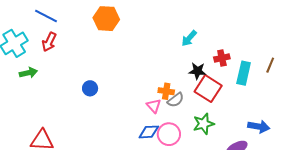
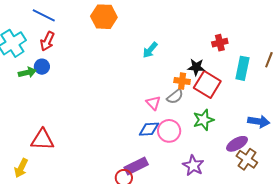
cyan arrow: (189, 38) -> (150, 50), moved
red cross: (222, 58) -> (220, 43), moved
blue circle: (90, 88) -> (42, 67), moved
orange cross: (166, 91) -> (182, 81), moved

